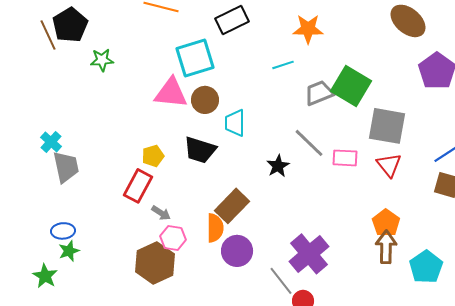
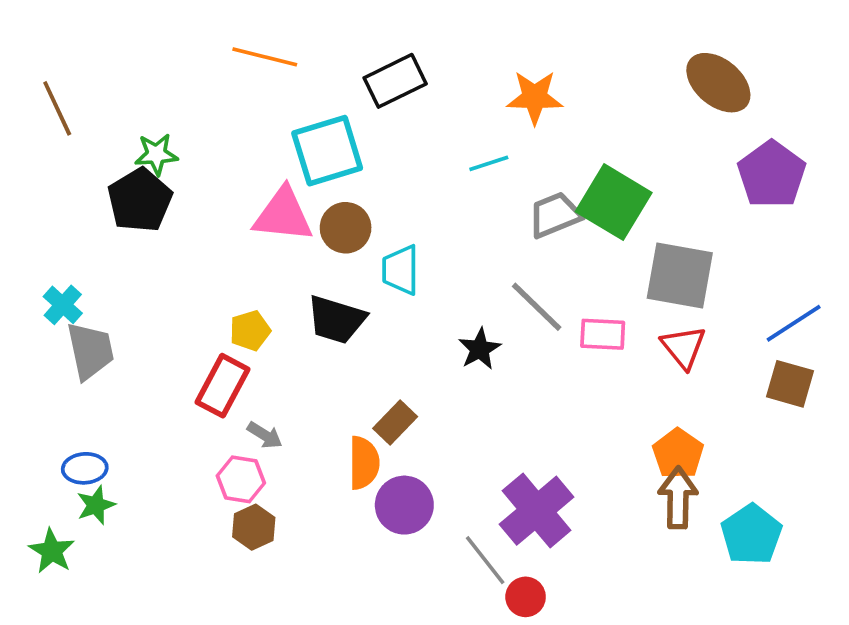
black pentagon: (70, 25) -> (140, 200), moved
brown rectangle: (232, 206) -> (395, 422), size x0.7
pink hexagon: (173, 238) -> (241, 479), moved
brown hexagon: (155, 263) -> (254, 527), size x0.6

